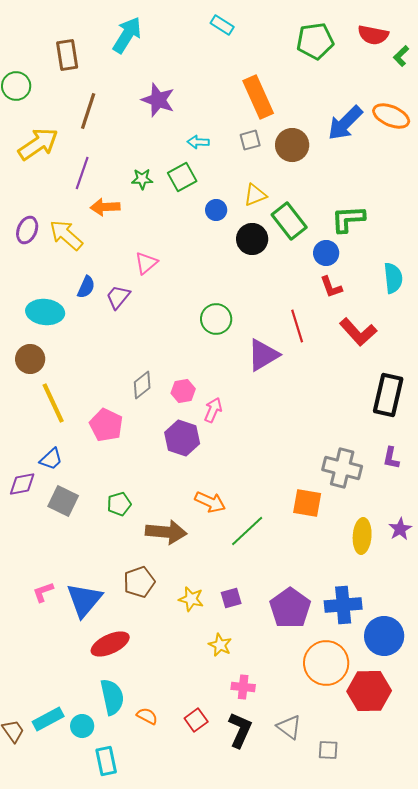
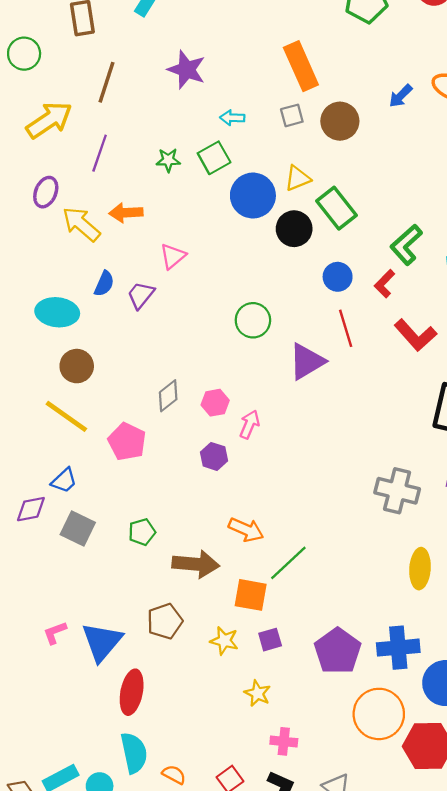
blue arrow: (345, 123) -> (401, 96), size x0.6
orange arrow: (105, 207) -> (126, 213), moved
blue circle: (216, 210) -> (253, 196), size x1.8
green L-shape: (348, 219) -> (406, 245), moved, turned -39
purple ellipse: (27, 230) -> (46, 192), moved
blue circle: (326, 253) -> (338, 277), moved
red L-shape: (331, 287) -> (385, 284), turned 65
brown circle: (30, 359) -> (77, 366), moved
yellow line: (53, 403) -> (66, 416), turned -30
purple hexagon: (182, 438) -> (214, 456), size x0.7
orange square: (307, 503) -> (251, 595), moved
red ellipse: (110, 644) -> (132, 692), turned -54

